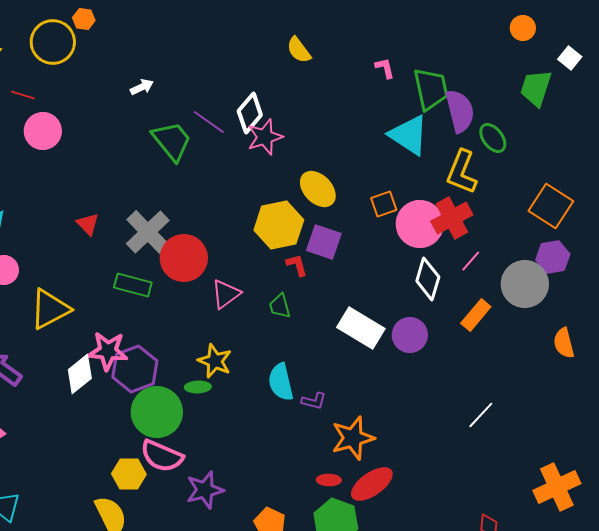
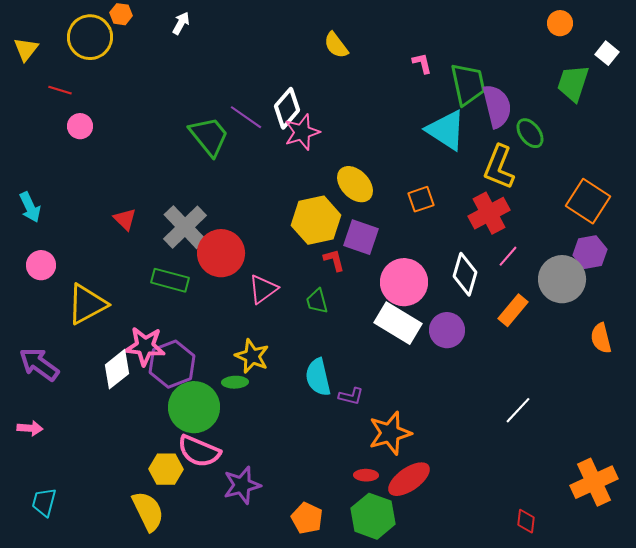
white arrow: (142, 87) -> (181, 23), moved, turned -35
pink circle: (43, 131) -> (80, 126), size x0.7
pink circle: (420, 224) -> (404, 282), moved

